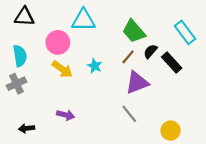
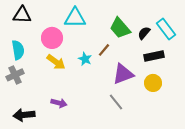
black semicircle: (150, 51) -> (144, 33), moved
brown line: (128, 57) -> (104, 50), moved
black rectangle: (172, 62) -> (154, 56), turned -60
black arrow: (27, 128) -> (24, 115), size x1.5
yellow circle: (171, 131) -> (153, 83), moved

